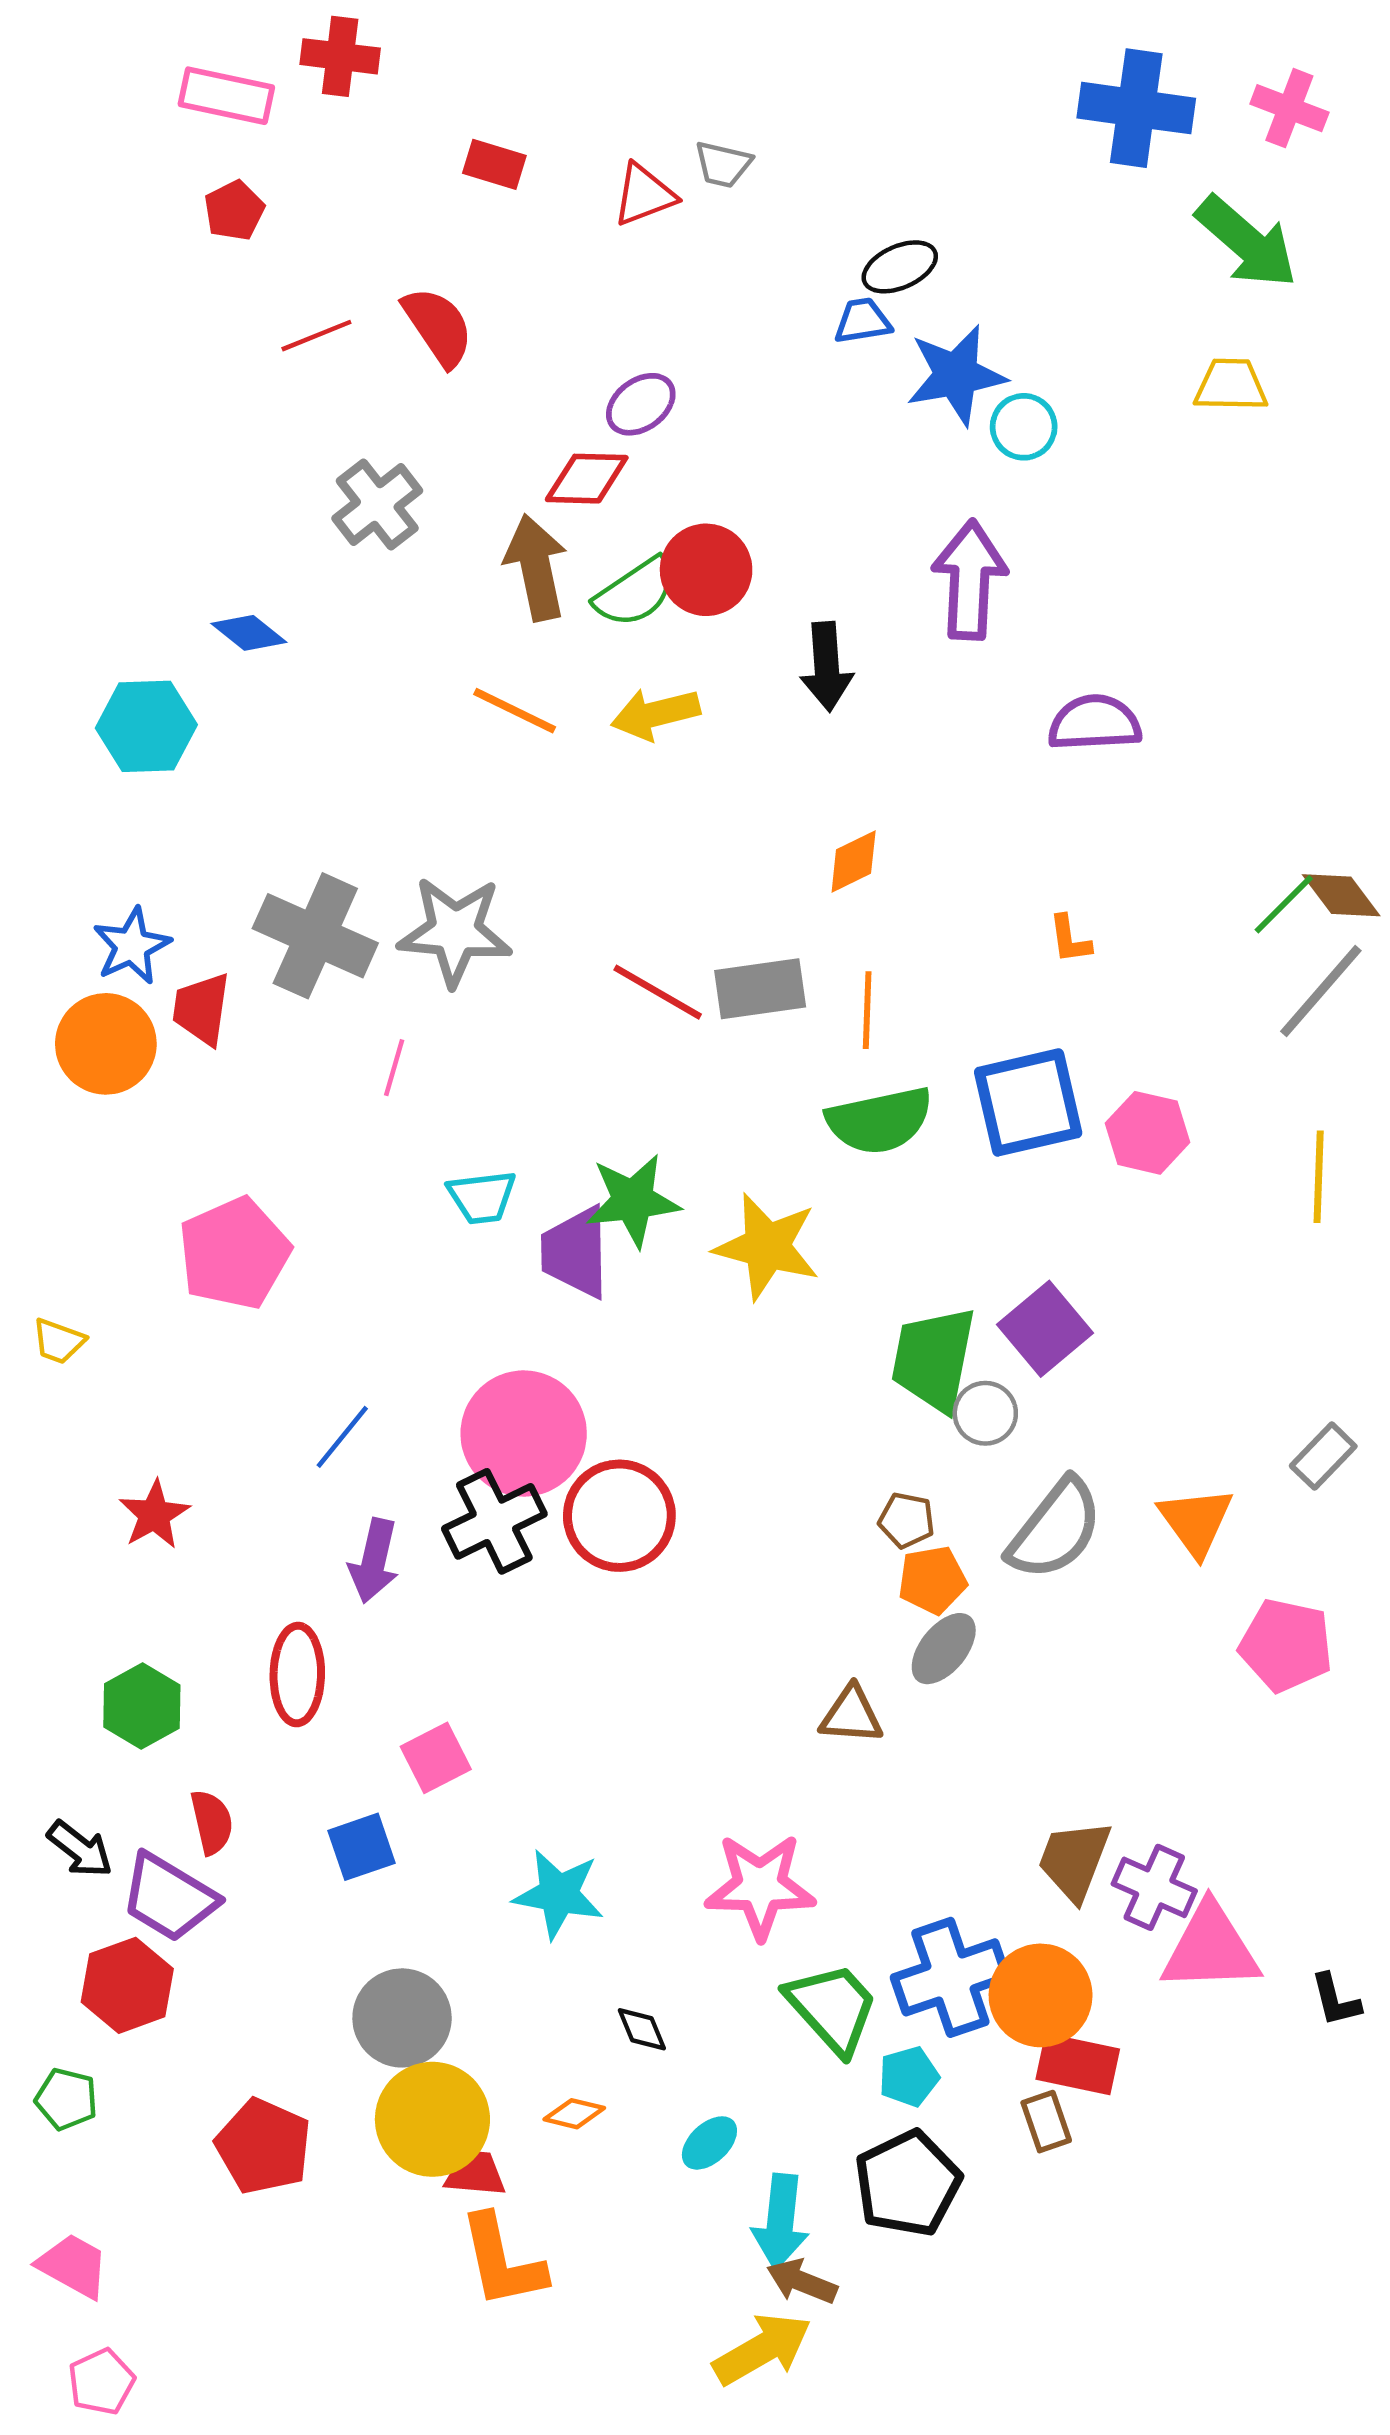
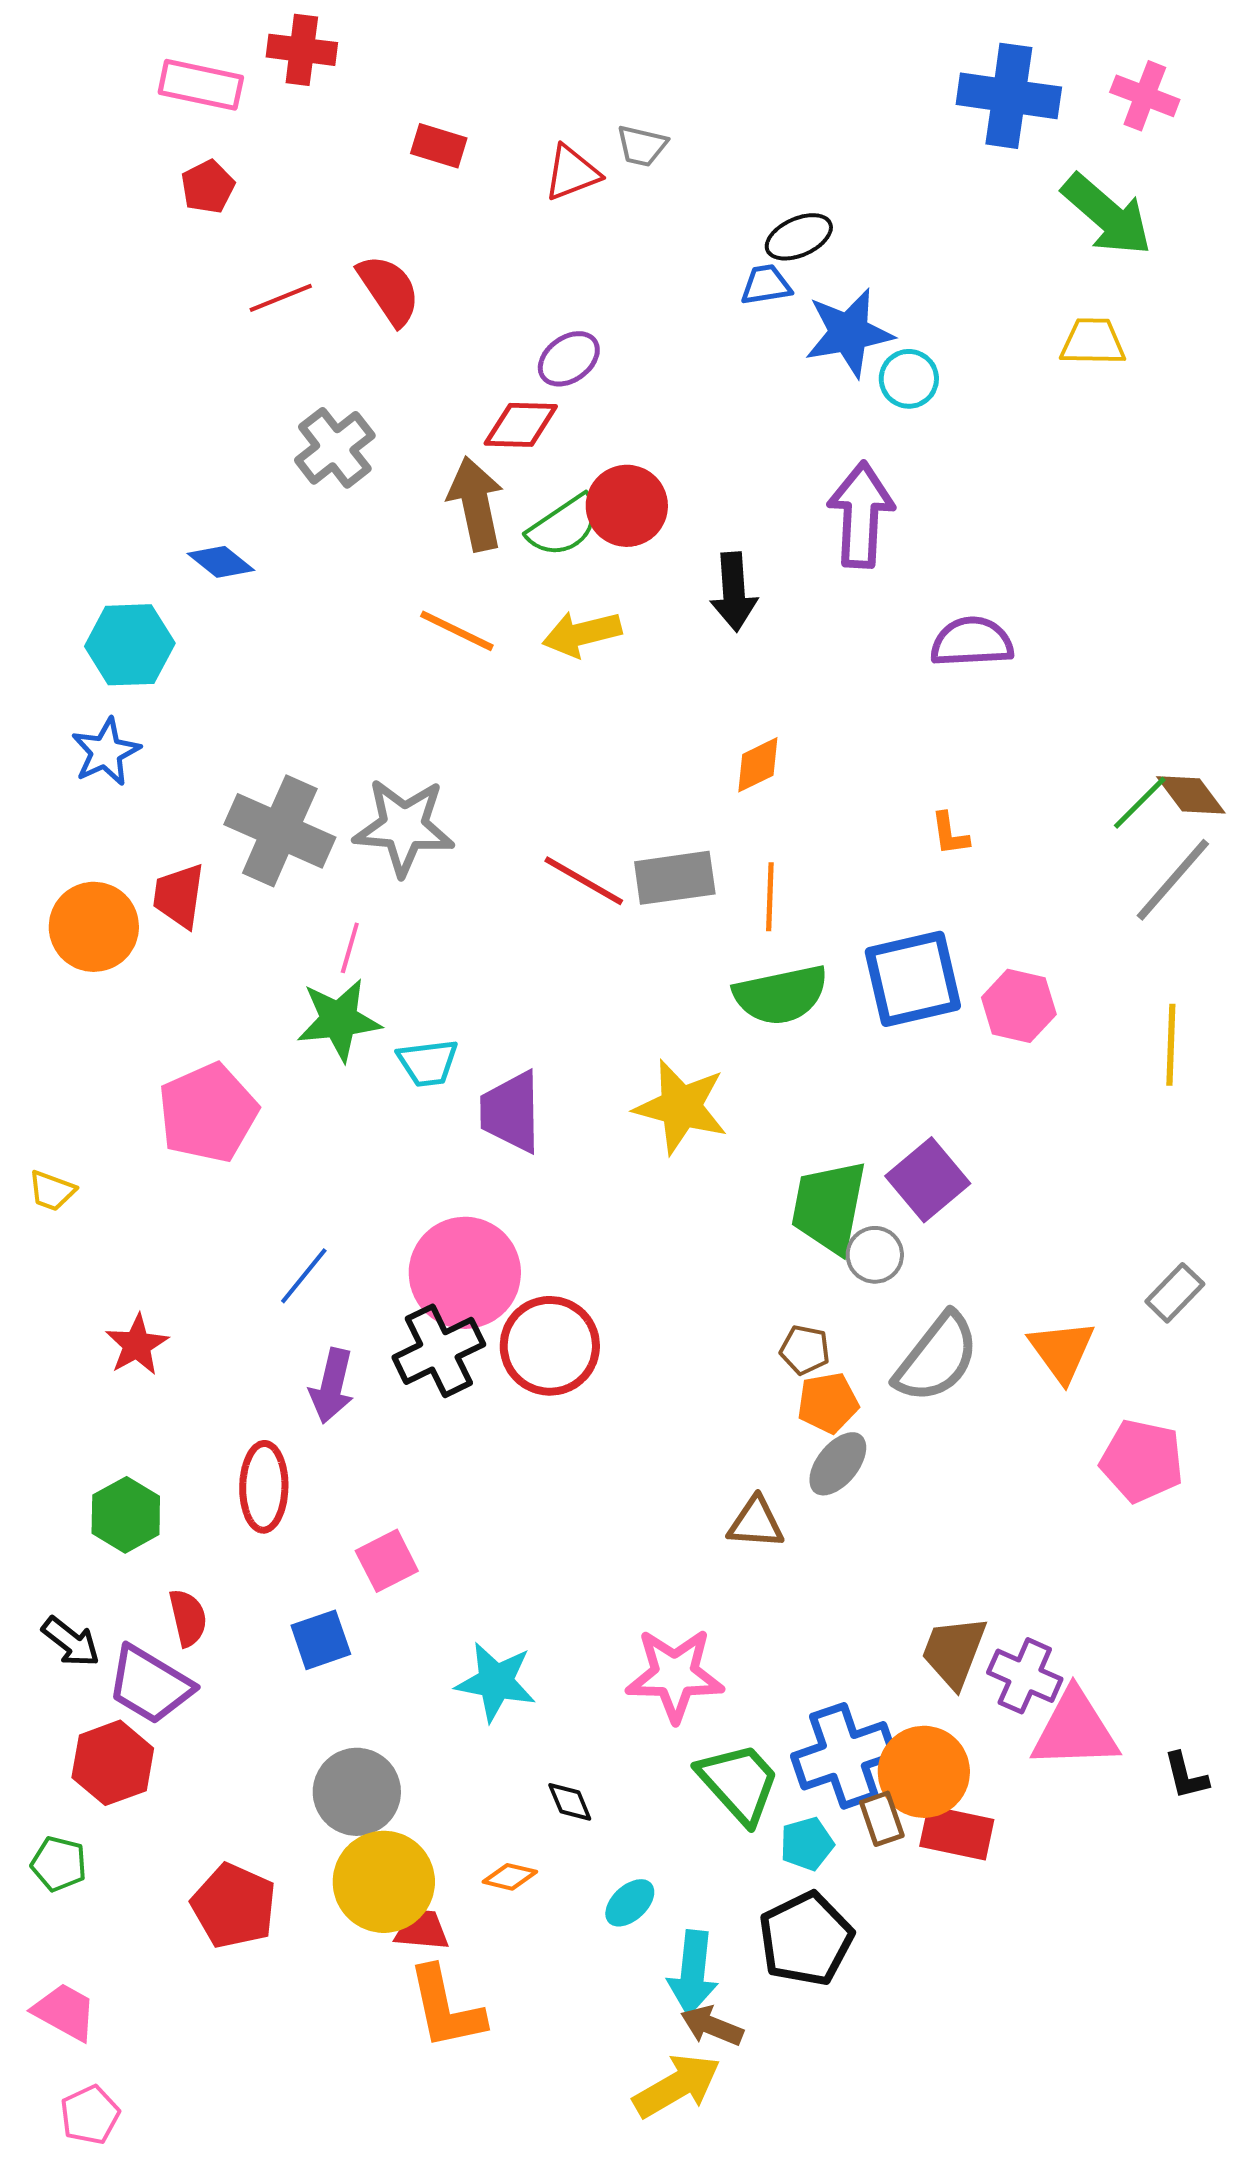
blue star: (132, 946) -> (106, 752), moved
green star: (633, 1200) -> (339, 1020), moved
brown rectangle: (1046, 2122) -> (882, 1819), moved

